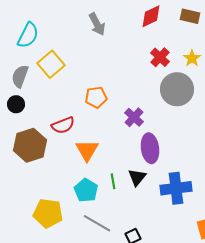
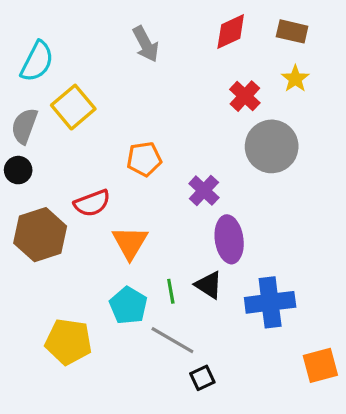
yellow star: (192, 58) -> (295, 79), moved
black triangle: (137, 177) -> (209, 285), turned -36
gray line: (97, 223) -> (172, 340), moved

